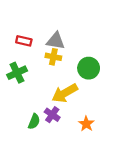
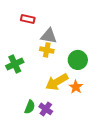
red rectangle: (24, 41) -> (28, 19), moved
purple cross: (52, 115) -> (46, 109), moved
orange star: (86, 124) -> (76, 87), moved

